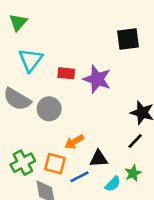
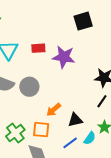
red rectangle: (66, 73) -> (38, 48), moved
blue line: (80, 177) -> (70, 143), moved

